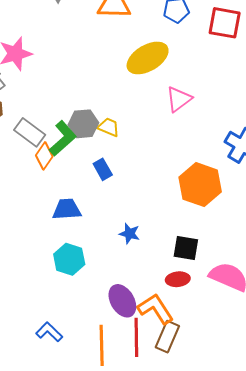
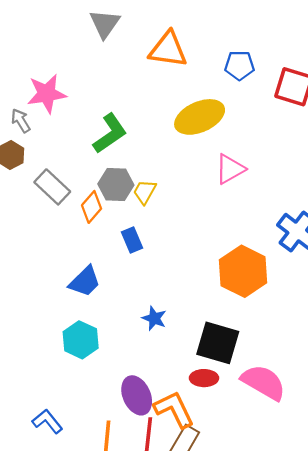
yellow trapezoid: (109, 127) -> (145, 192), turned -90
green L-shape: (63, 138) -> (110, 133), moved
orange diamond: (44, 156) -> (92, 207), moved
blue trapezoid: (67, 209) -> (85, 281), turned 132
black square: (186, 248) -> (218, 343), size x1.4

